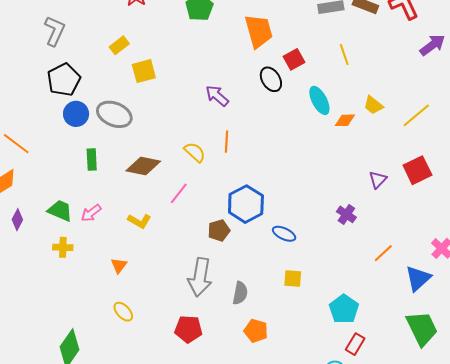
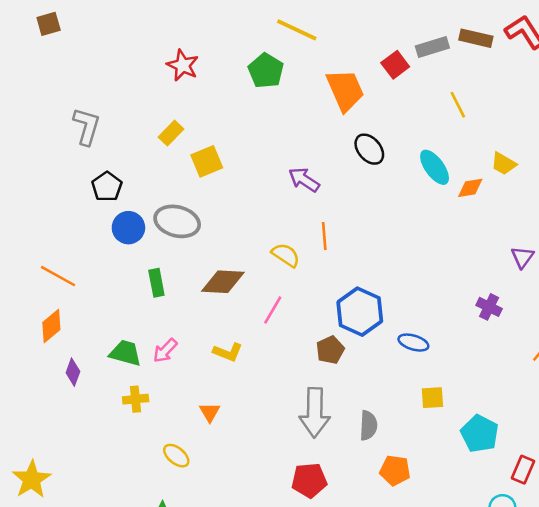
red square: (294, 59) -> (395, 65), moved
black pentagon: (64, 80) -> (107, 187), size x0.7
cyan pentagon: (344, 309) -> (480, 434), moved
yellow ellipse: (123, 312) -> (176, 456), moved

